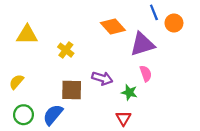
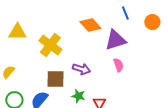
orange circle: (174, 23) -> (152, 22), moved
yellow cross: (66, 50) -> (50, 45), size x1.6
green star: (129, 92) -> (78, 96), moved

